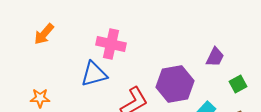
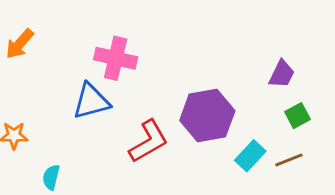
purple trapezoid: (215, 57) -> (282, 74), moved

